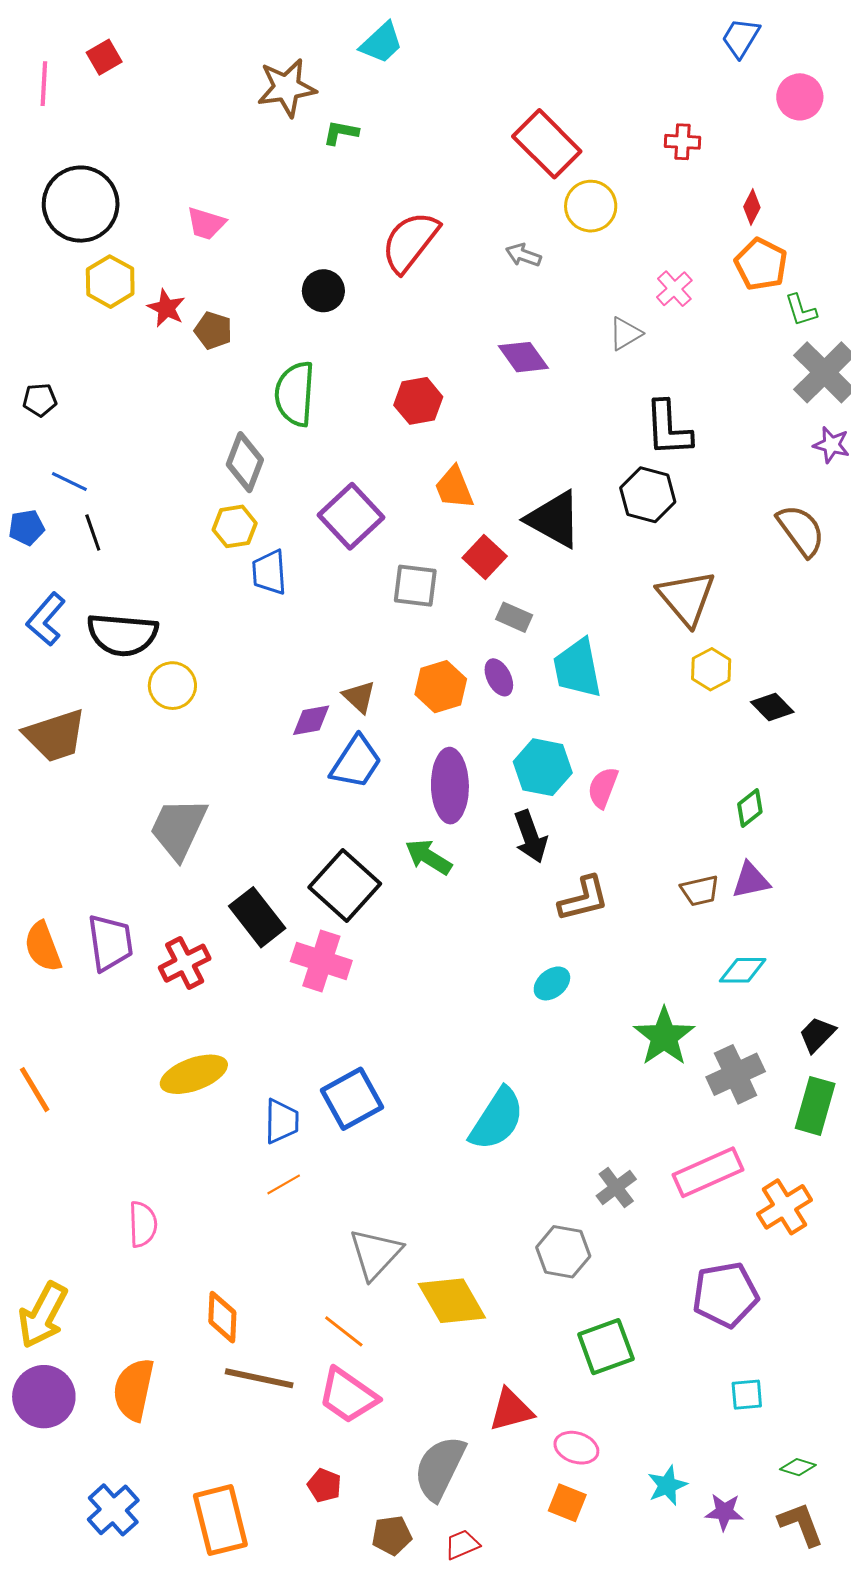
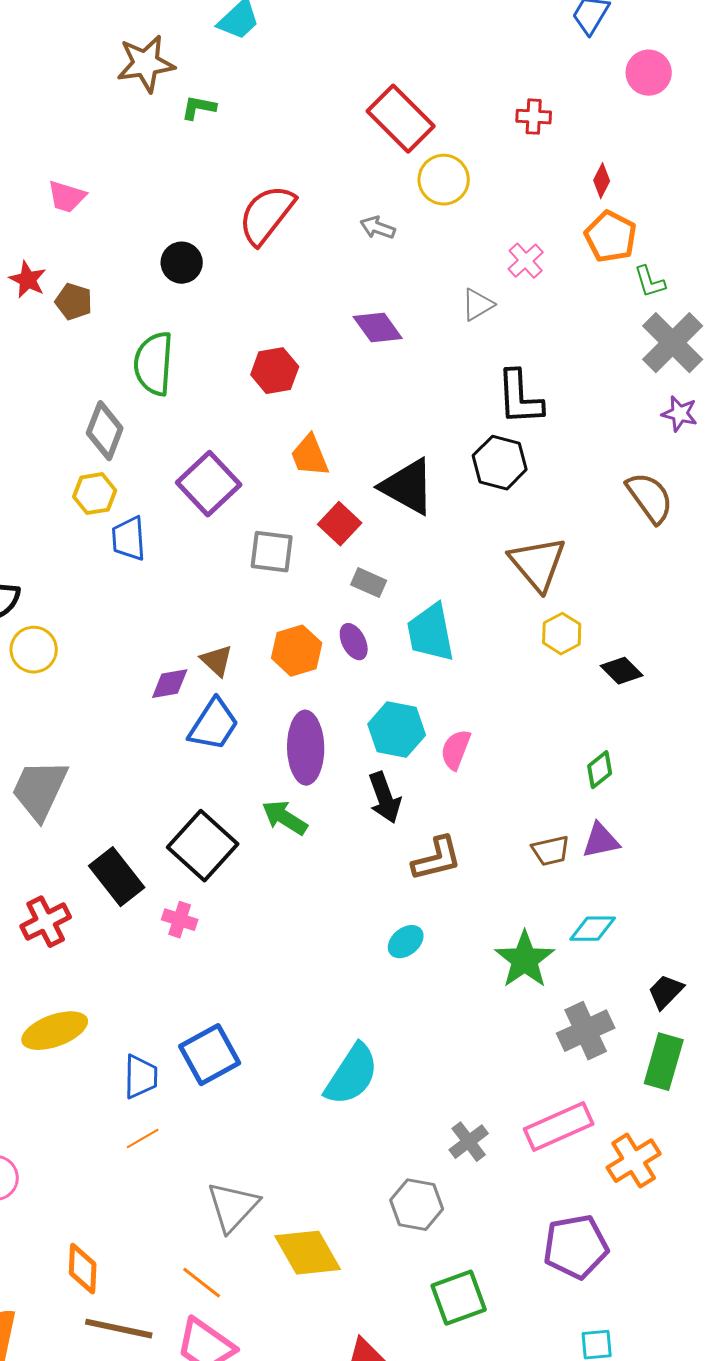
pink cross: (321, 961) -> (180, 920), size x0.6
green star: (664, 1037) -> (525, 960), moved

